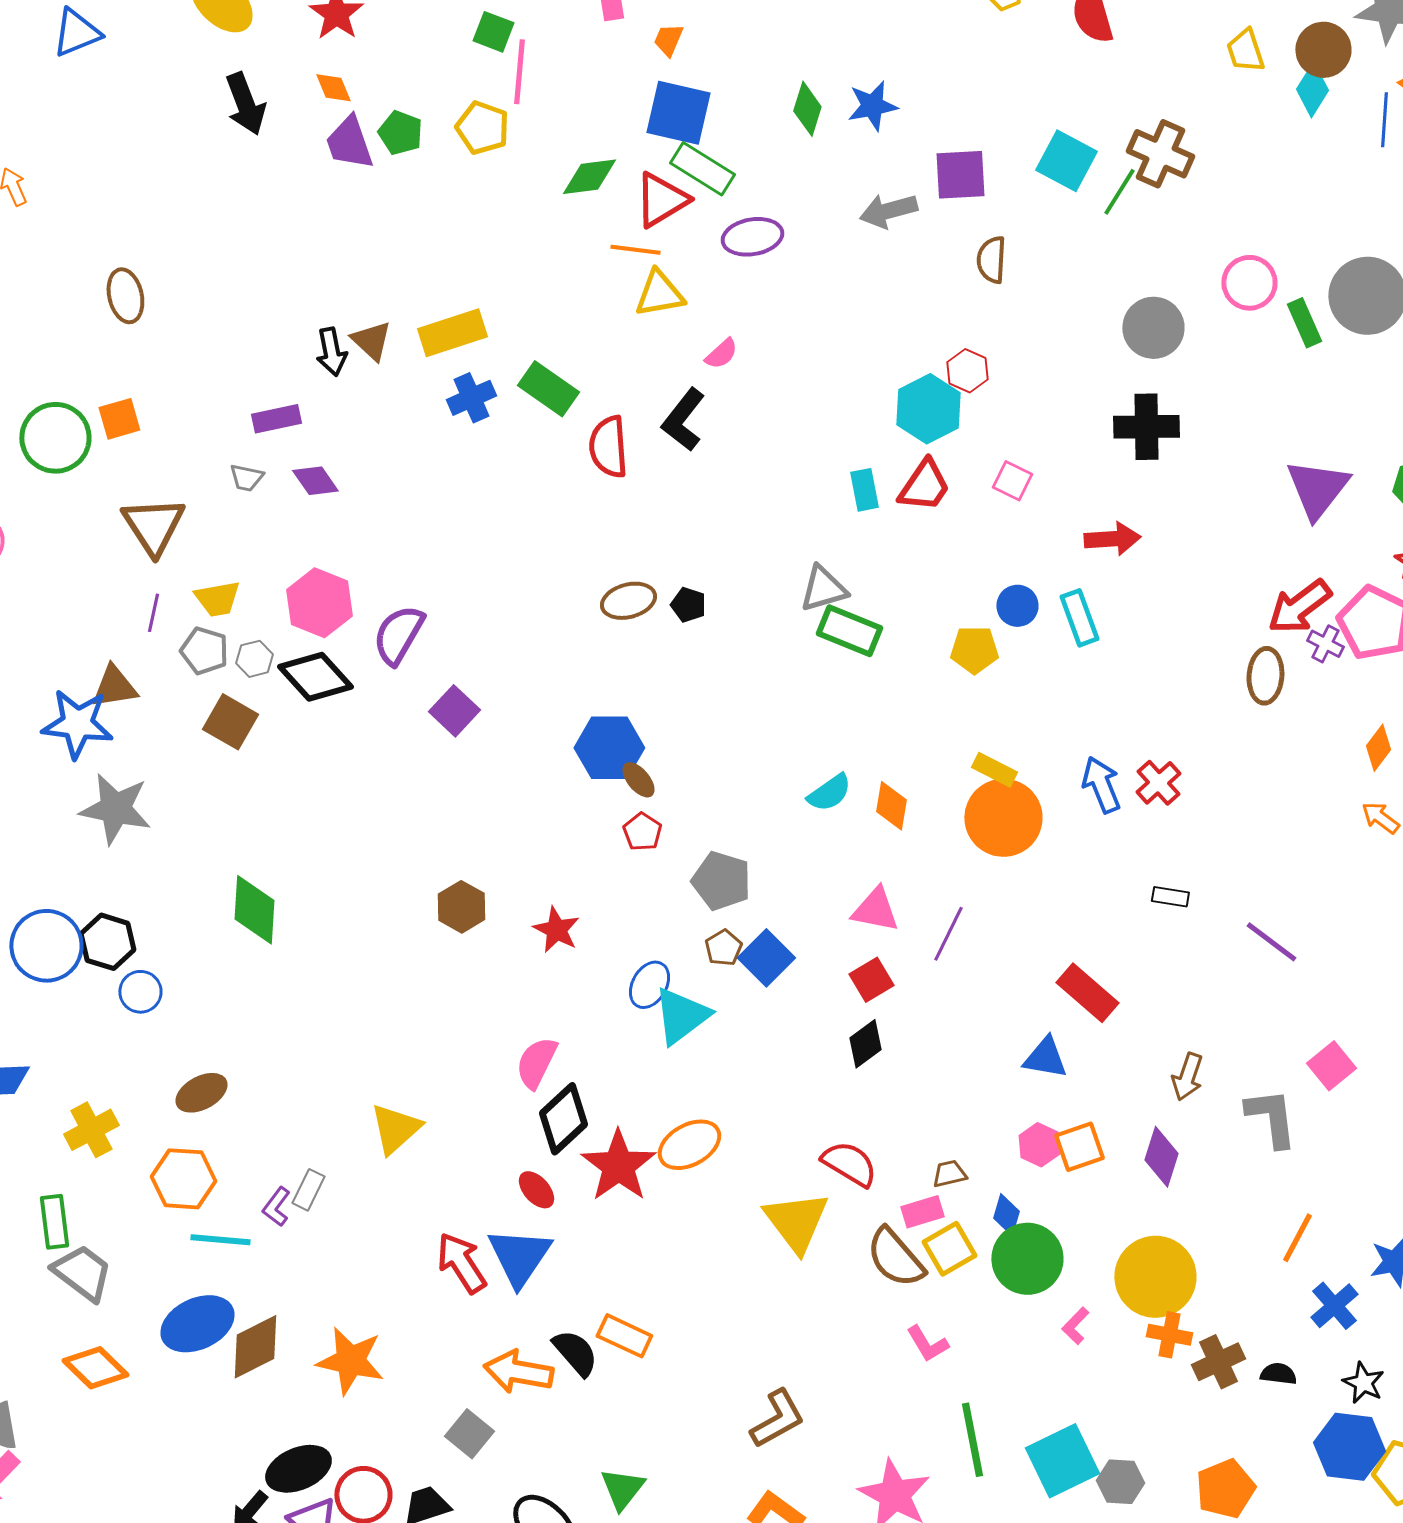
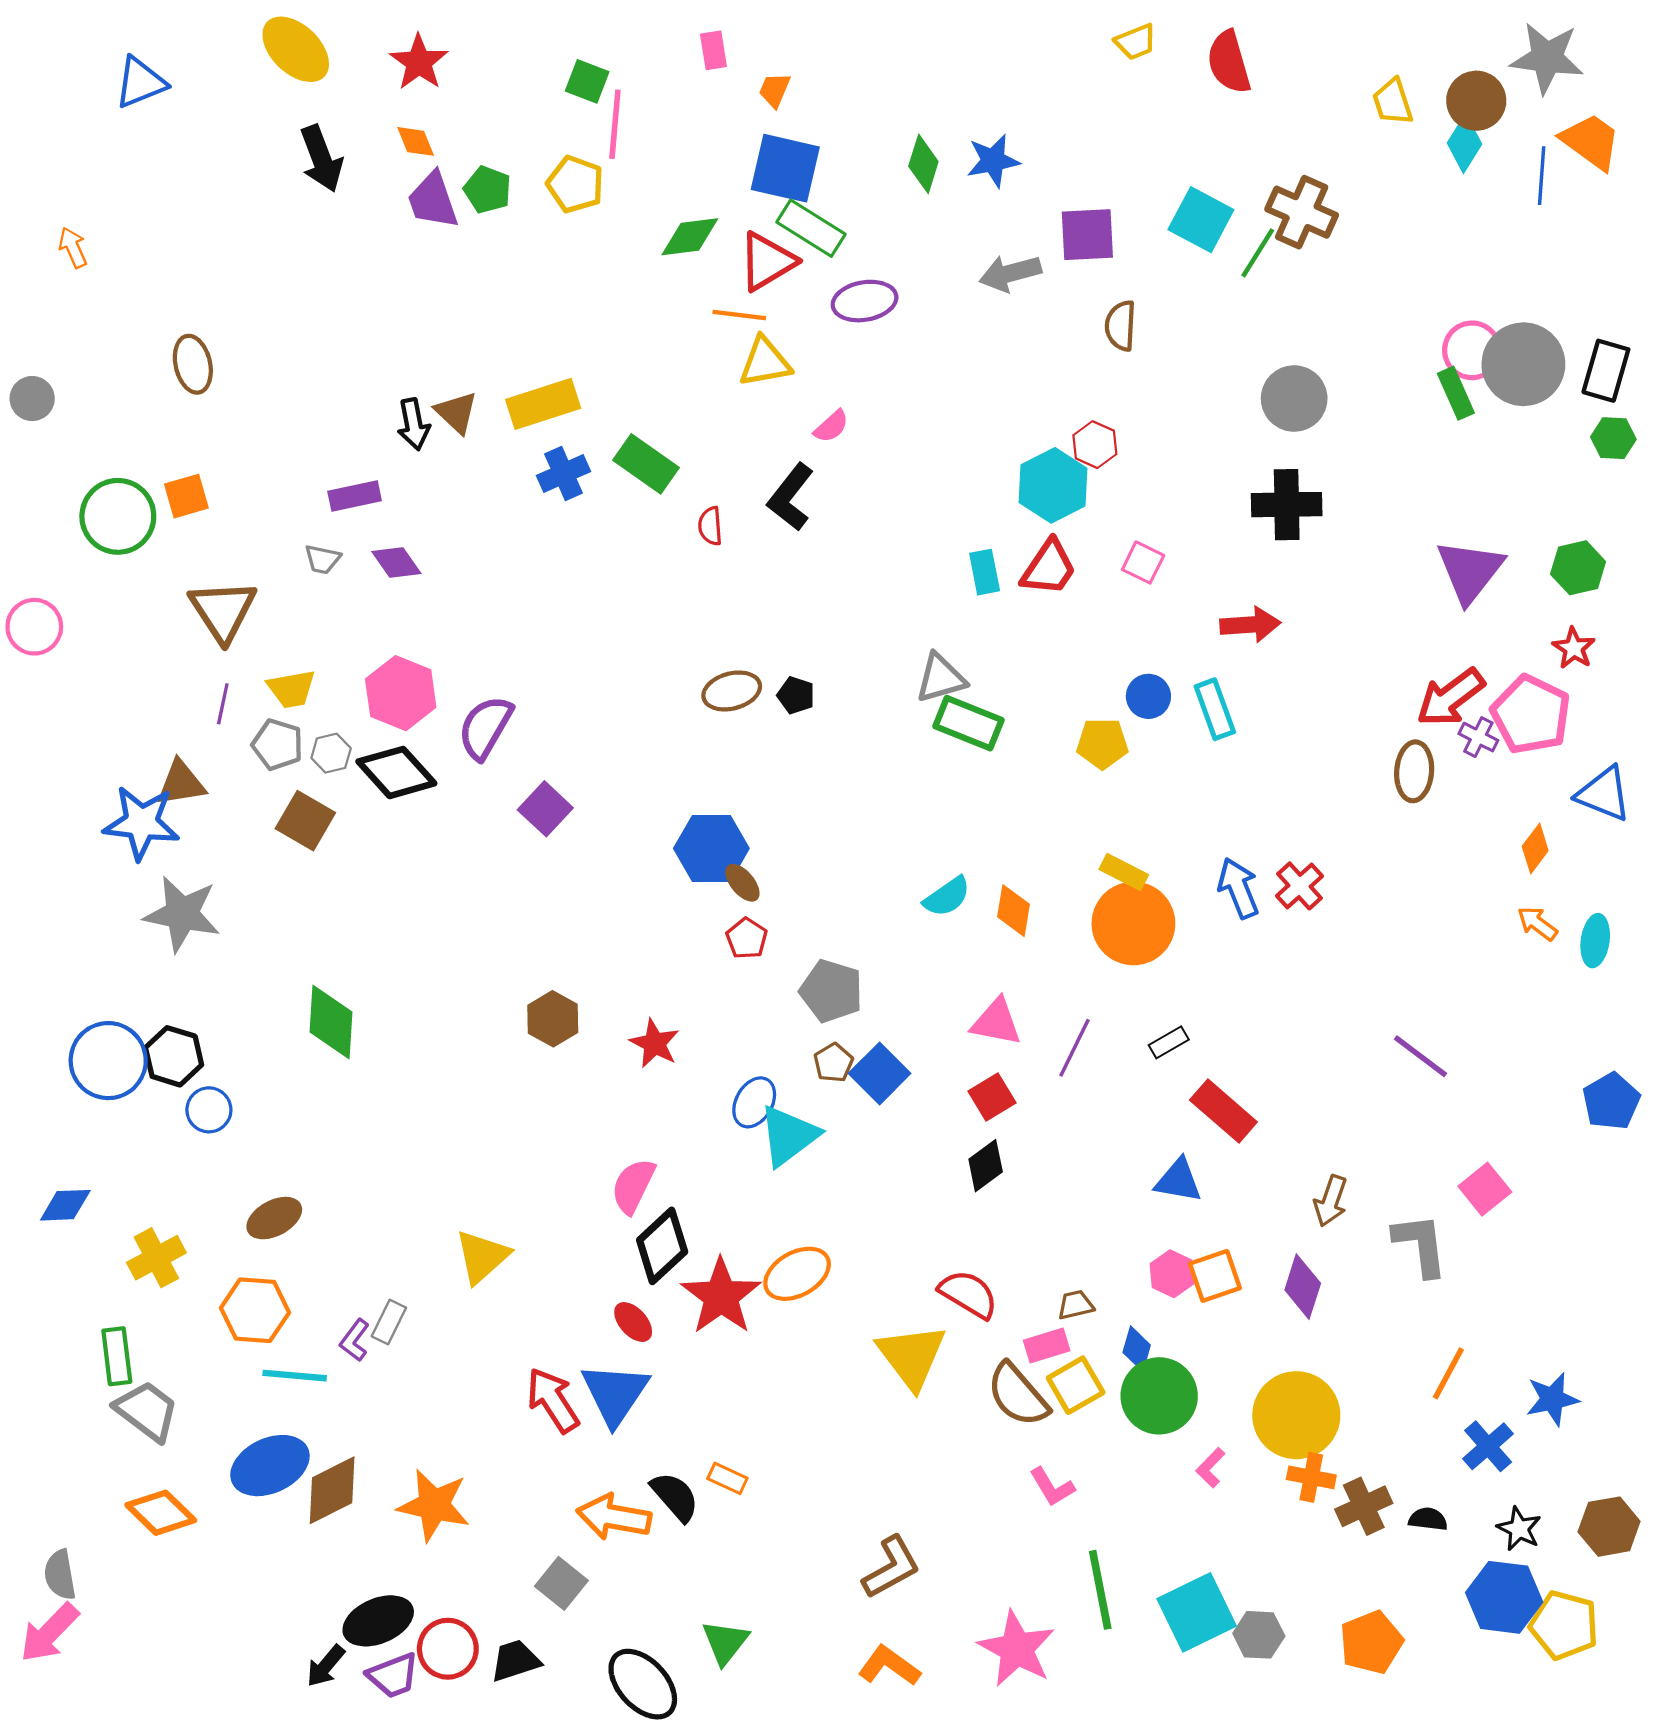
pink circle: (1249, 283) -> (1472, 350), moved
red semicircle: (608, 447) -> (710, 526), size x0.6
black rectangle: (1170, 897) -> (1169, 1042), moved, turned -39
orange rectangle: (624, 1336) -> (727, 1478), size x0.7

